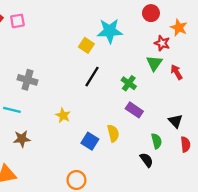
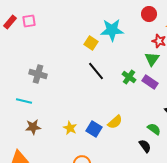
black line: (92, 77) -> (96, 71), turned -72
purple rectangle: (134, 110) -> (150, 82), moved
yellow star: (63, 115) -> (70, 128), moved
yellow semicircle: (113, 133) -> (115, 122), turned 63
green semicircle: (157, 141) -> (154, 129), turned -40

